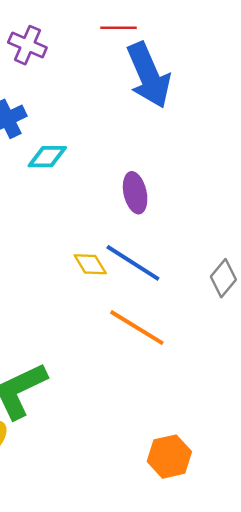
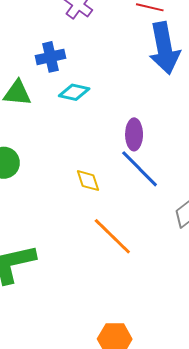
blue line: (133, 263) -> (140, 169), moved

